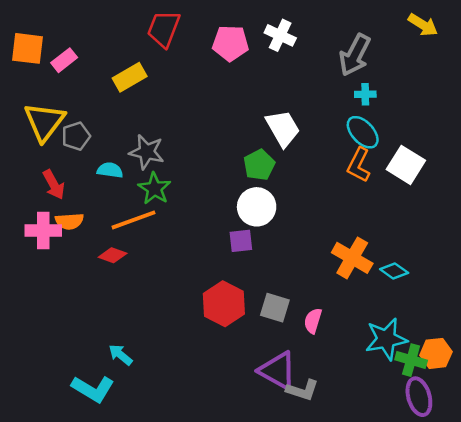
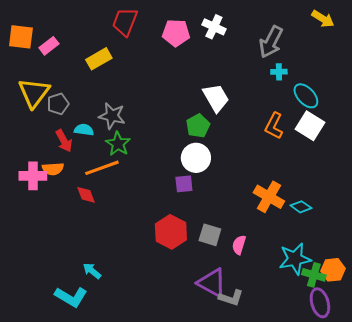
cyan ellipse: (363, 132) -> (306, 96), moved
red arrow: (54, 185) -> (64, 141), moved
red diamond: (113, 255) -> (86, 195), turned 50

